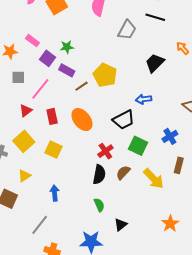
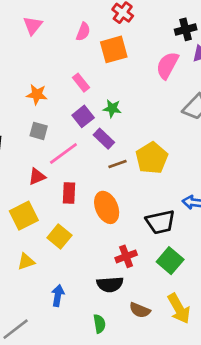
pink rectangle: (32, 41) -> (81, 83), moved
brown semicircle: (123, 173) -> (140, 310), moved, turned -126
black semicircle: (99, 174) -> (110, 284), turned 60
yellow triangle: (24, 176) -> (26, 262), moved
blue arrow: (55, 193) -> (58, 296), moved

